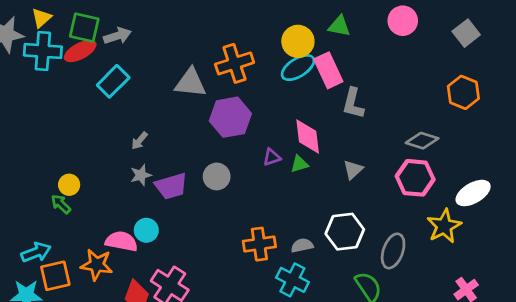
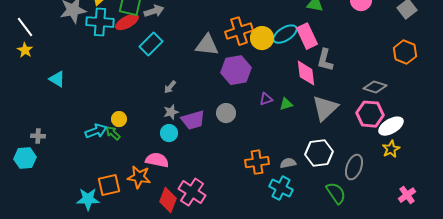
yellow circle: (298, 41) -> (262, 38), moved
pink diamond: (308, 136) -> (306, 73), moved
gray triangle: (353, 170) -> (325, 108), size x1.8
white ellipse: (473, 193) -> (391, 126), moved
yellow star: (444, 226) -> (391, 149), size x0.7
cyan circle: (146, 230) -> (169, 133), moved
cyan arrow: (36, 252) -> (96, 131), moved

